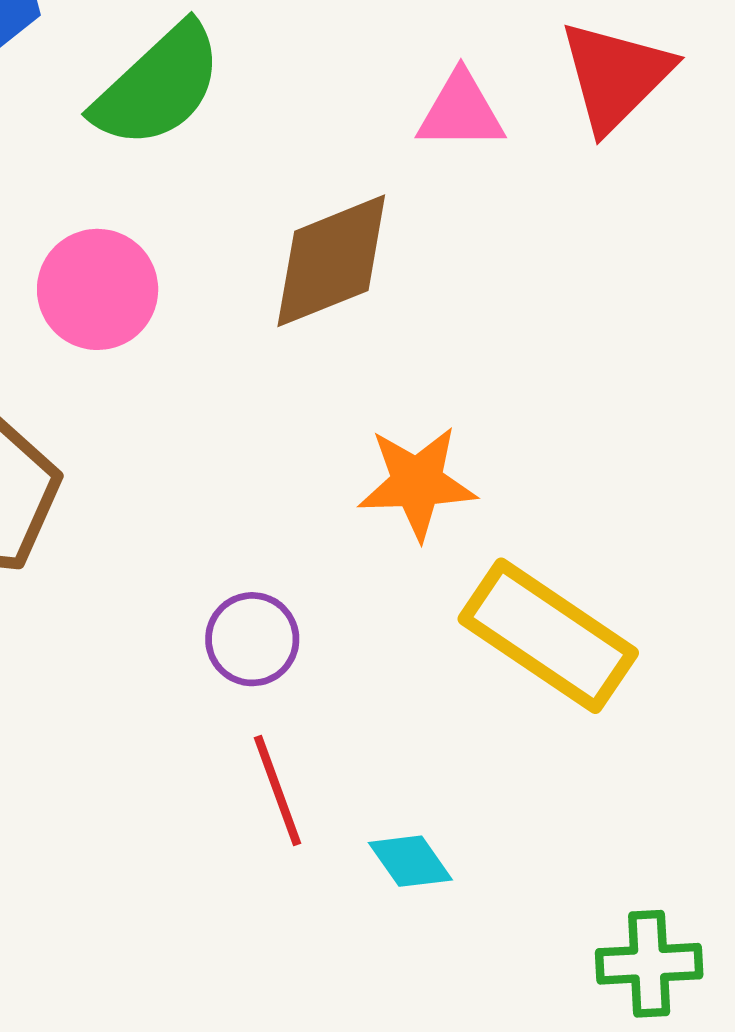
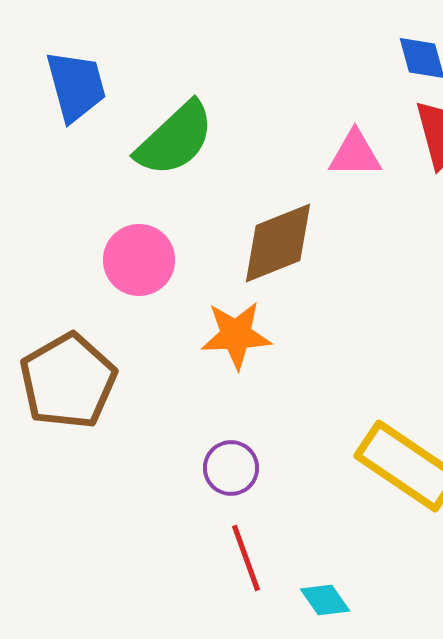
orange star: (417, 483) -> (236, 335), moved

